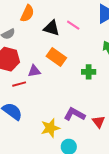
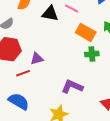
orange rectangle: (56, 57) -> (86, 32), moved
purple L-shape: (74, 114) -> (72, 87), moved

